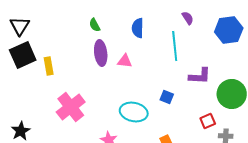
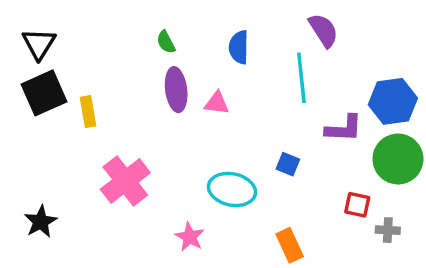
purple semicircle: (188, 18) -> (323, 30), size x1.5
blue hexagon: (229, 30) -> (393, 101), moved
red square: (208, 121) -> (357, 205), turned 35

